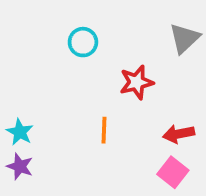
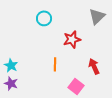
red arrow: (179, 134) -> (94, 66), turned 77
pink square: (173, 172) -> (76, 86), moved

